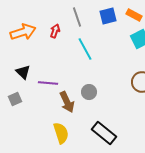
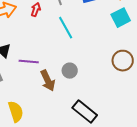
yellow semicircle: (61, 133) -> (16, 112), moved

